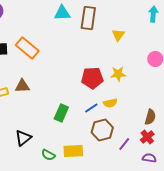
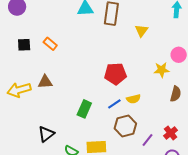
orange rectangle: (27, 48) -> (50, 44), size x0.6
yellow star: (118, 74) -> (162, 70), moved
brown semicircle: (150, 117) -> (176, 94), moved

